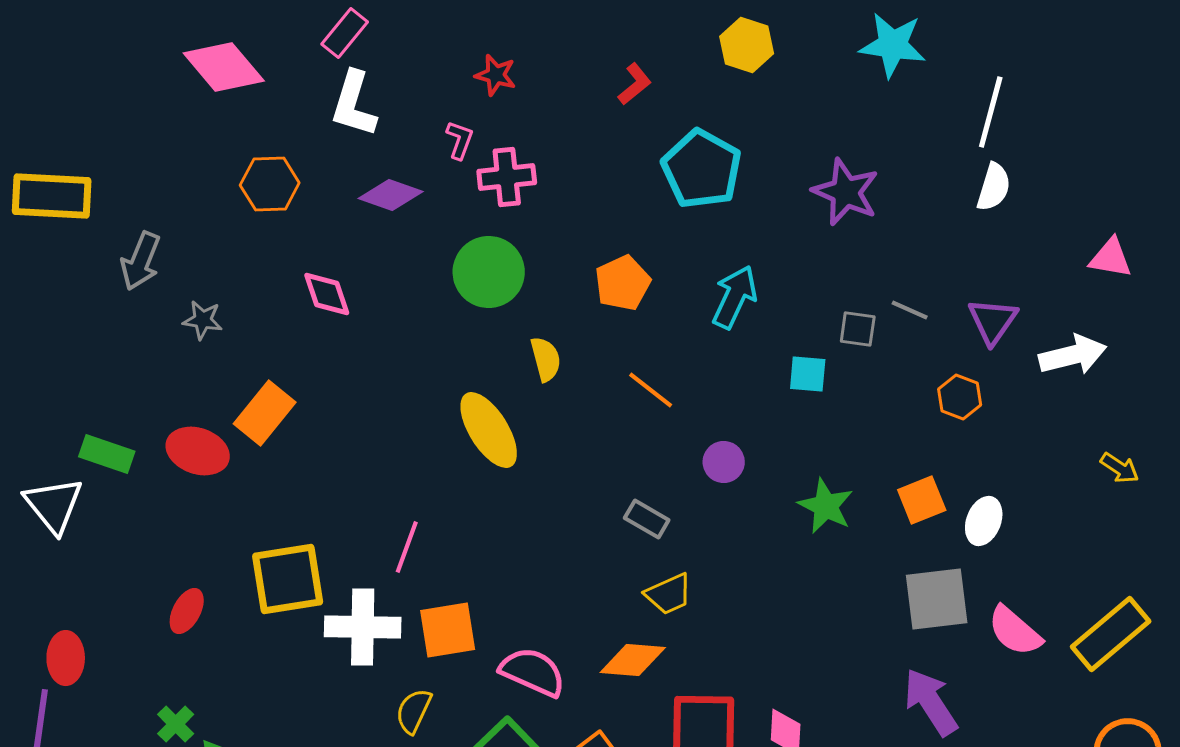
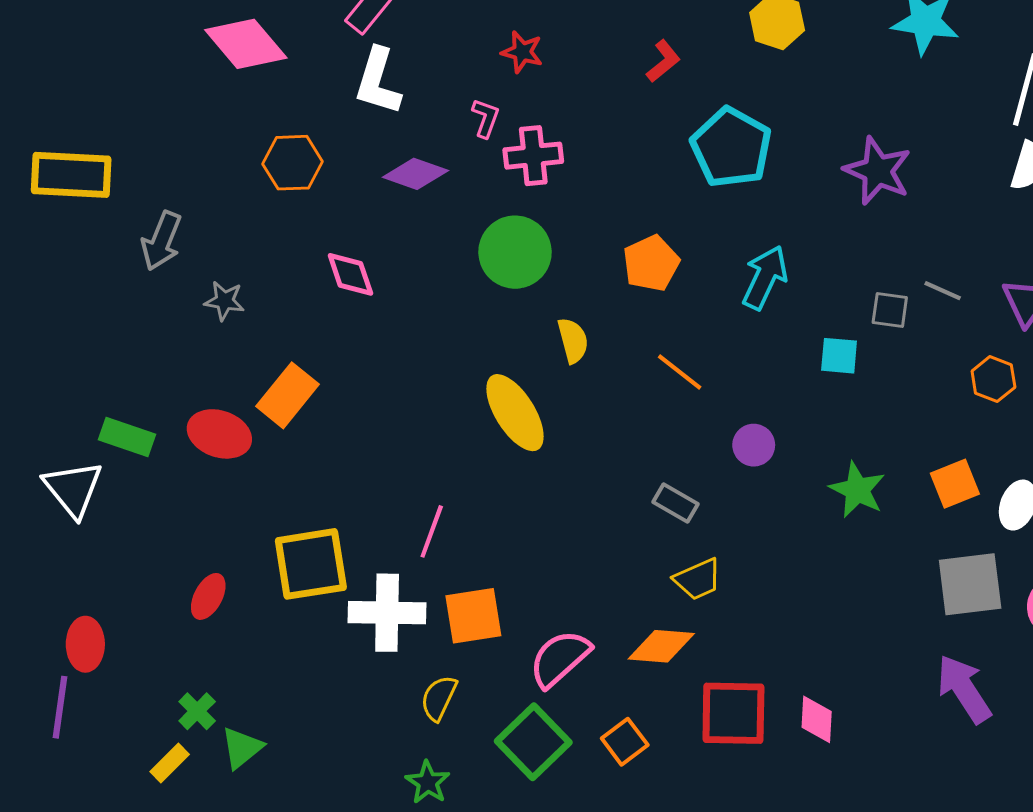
pink semicircle: (533, 672) -> (560, 658), turned -66

